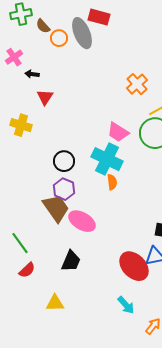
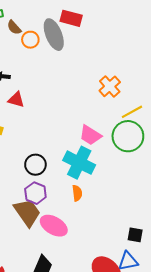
red triangle: (45, 97) -> (16, 100), turned -48
orange semicircle: (112, 182) -> (77, 193), moved

